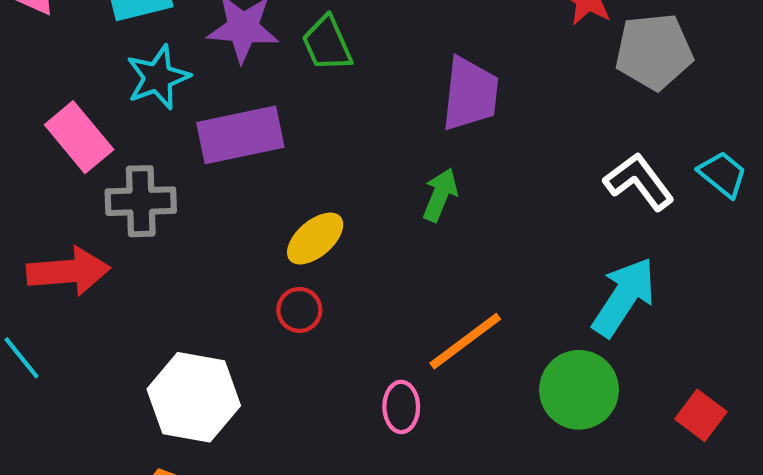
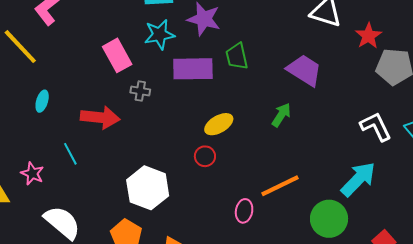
green trapezoid: (327, 44) -> (237, 56), moved
purple trapezoid: (470, 94) -> (304, 70), turned -75
gray cross: (141, 201) -> (140, 91), size x0.6

